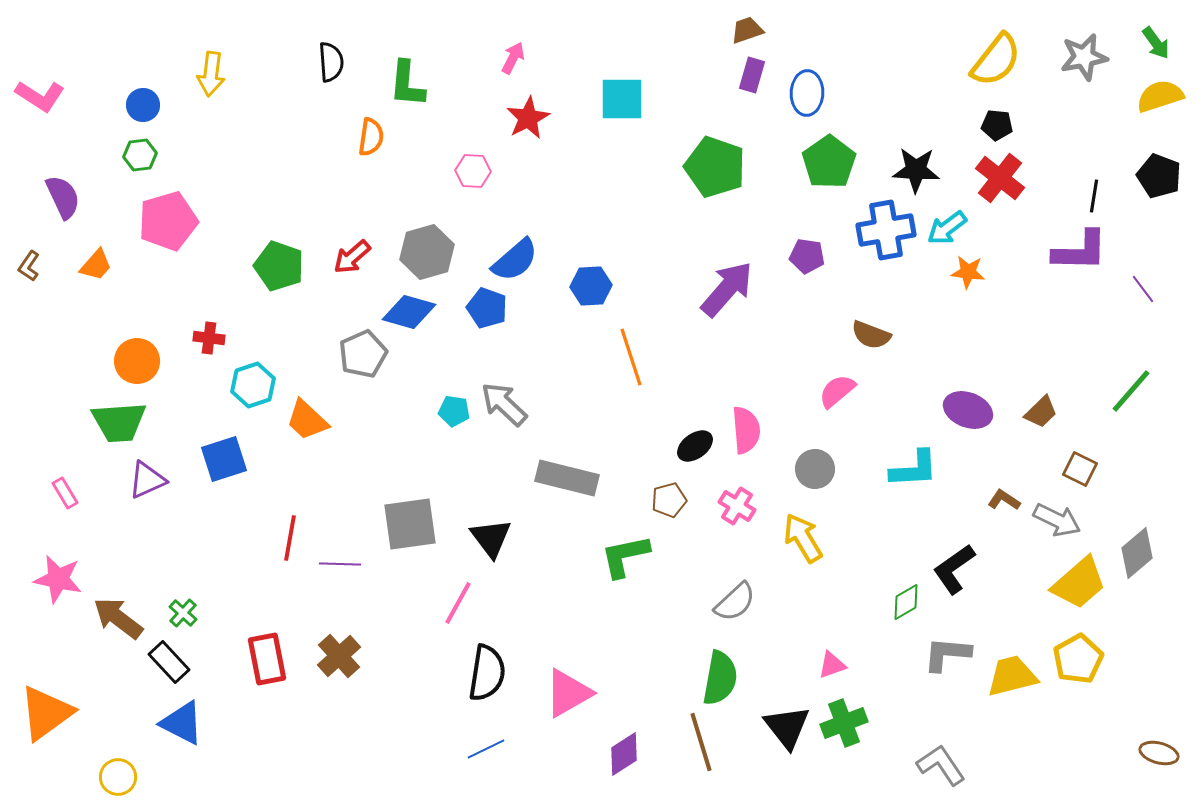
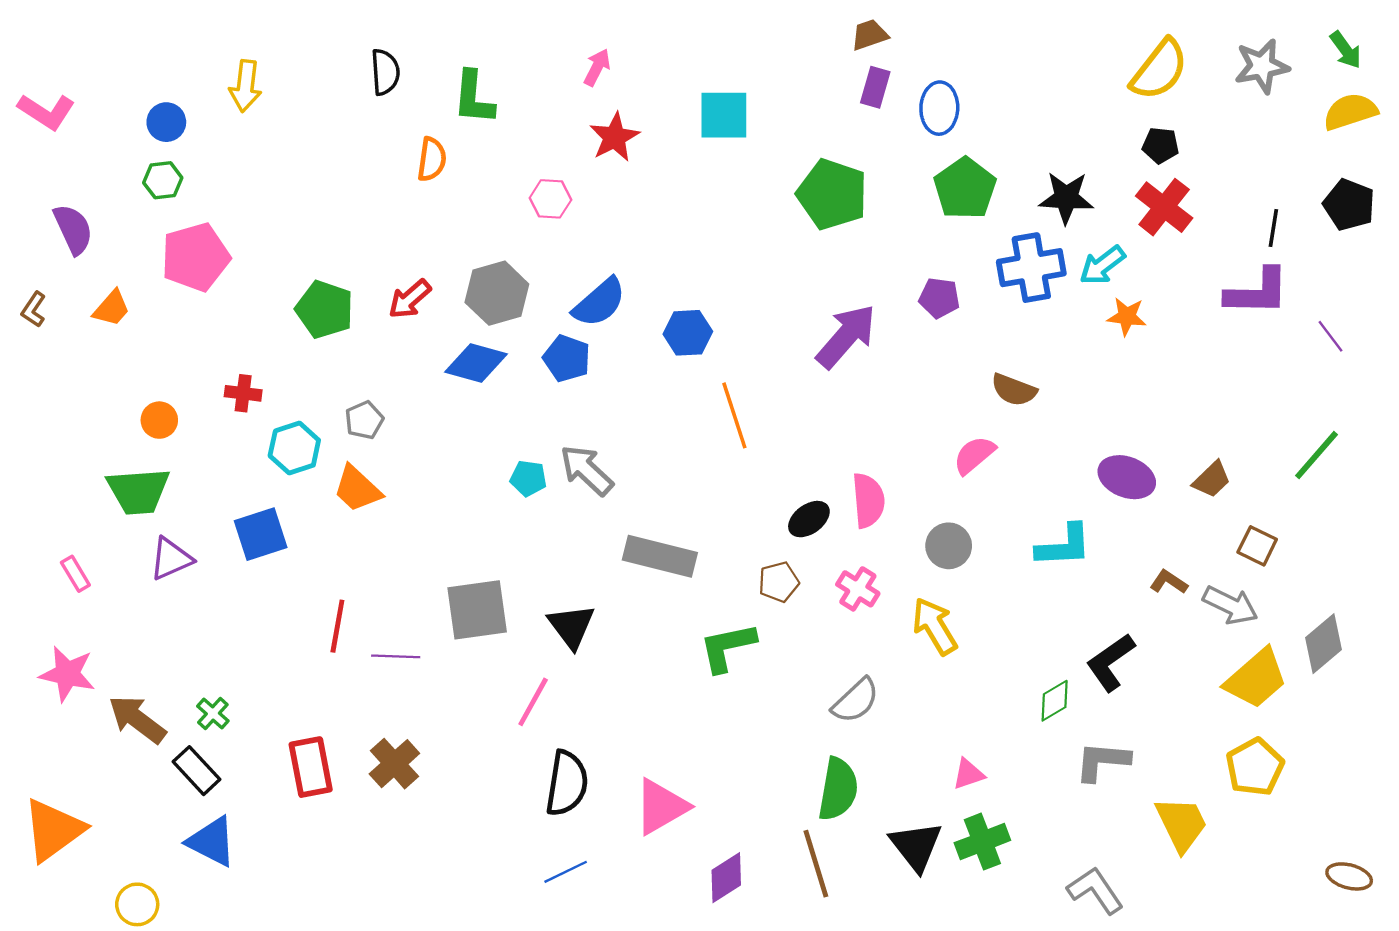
gray pentagon: (363, 354) -> (364, 420), moved, size x0.7
orange circle: (137, 361) -> (159, 420), size x0.7
yellow trapezoid: (1012, 676) -> (1181, 824), moved, turned 78

